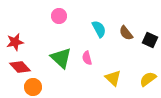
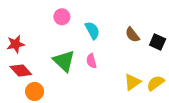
cyan semicircle: (99, 29) -> (92, 30), moved
yellow triangle: (113, 78) -> (132, 82), moved, turned 42

